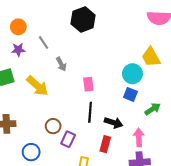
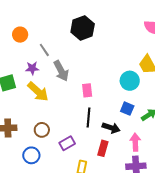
purple star: (18, 50) -> (32, 68), moved
gray arrow: (61, 64) -> (61, 71), size x1.5
blue square: (130, 94) -> (127, 109), moved
brown circle: (53, 126) -> (42, 130), moved
purple rectangle: (68, 139) -> (67, 143), turned 35

